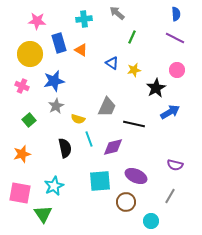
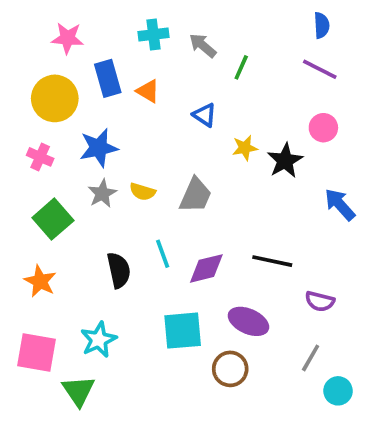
gray arrow: (117, 13) -> (203, 45), moved
yellow star: (134, 70) -> (245, 148), moved
blue arrow: (170, 112) -> (340, 204), moved, turned -102
yellow semicircle: (78, 119) -> (142, 192), moved
green square: (29, 120) -> (53, 219), size x1.5
black line: (134, 124) -> (272, 261), moved
orange star: (22, 154) -> (40, 281), turned -30
cyan circle: (151, 221) -> (338, 391), moved

